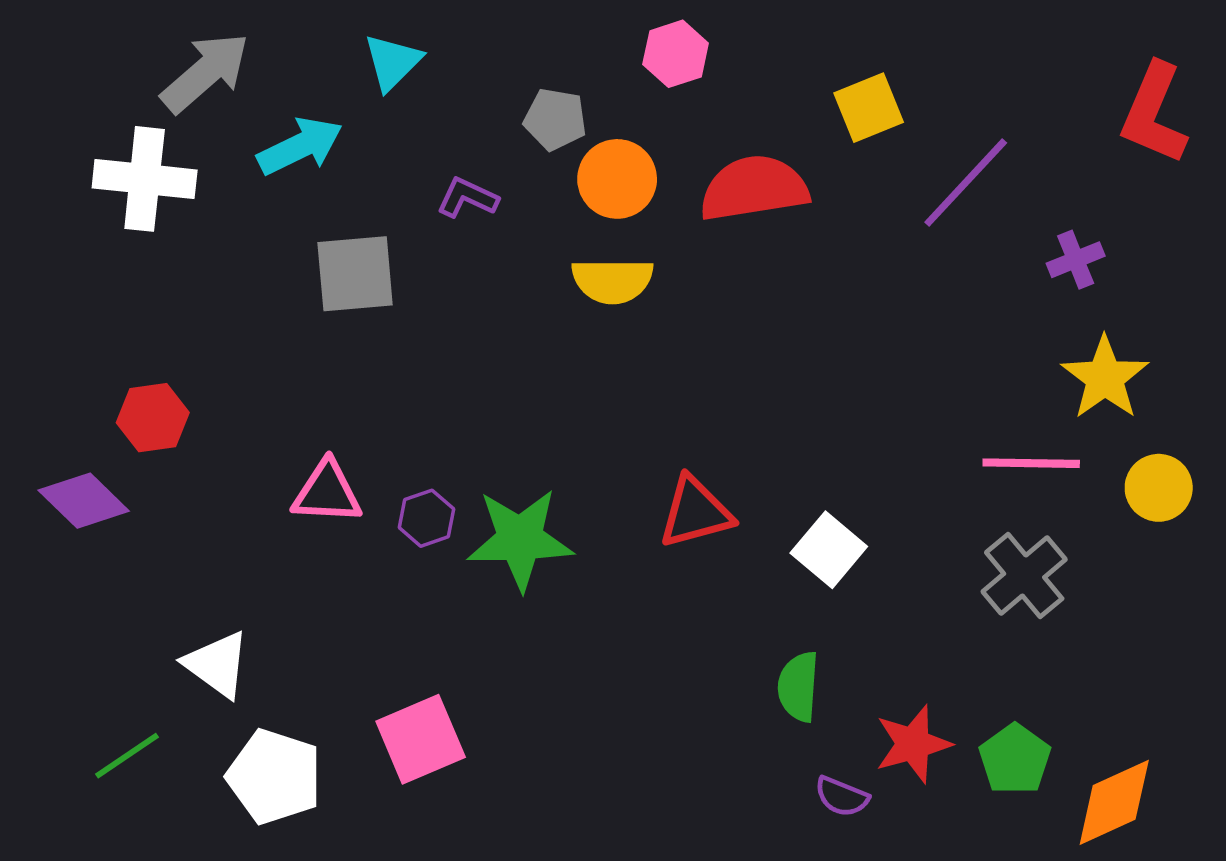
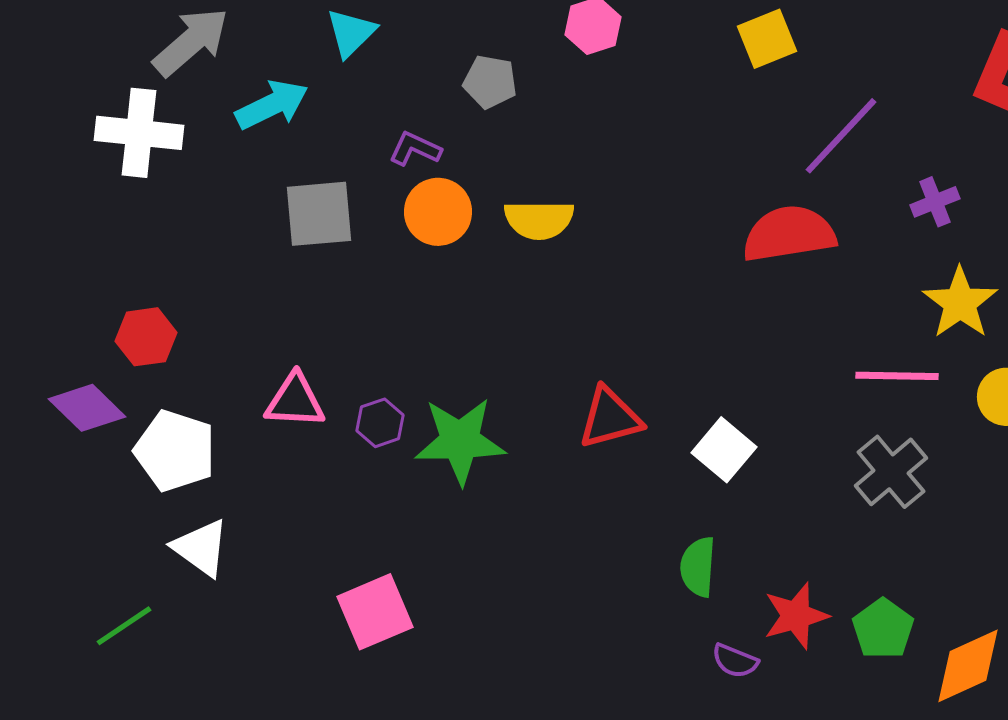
yellow square: (869, 108) -> (767, 39), moved
orange circle: (617, 179) -> (438, 212), moved
red semicircle: (754, 188) -> (789, 234), moved
white pentagon: (274, 777) -> (175, 451), moved

